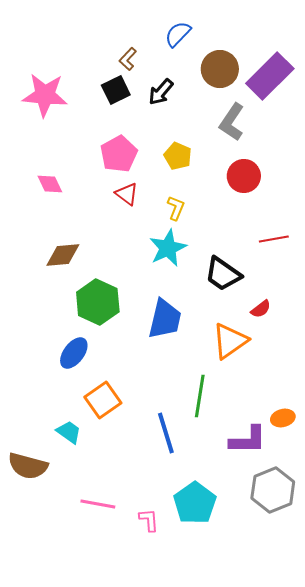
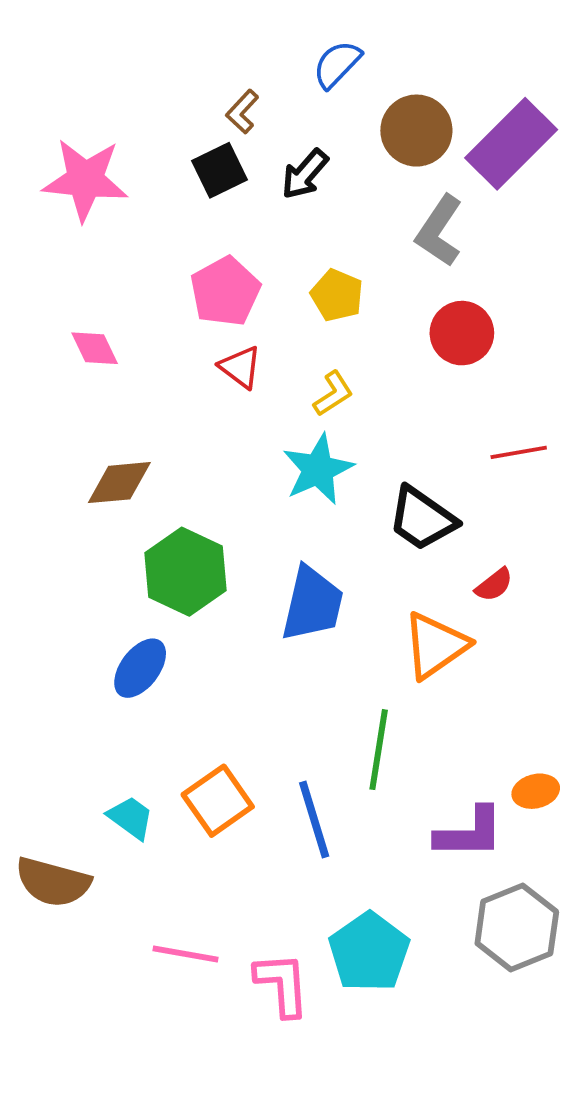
yellow L-shape: (176, 208) -> (333, 394), turned 35
orange square: (103, 400) -> (218, 801), moved
pink L-shape: (149, 520) -> (282, 984), size x1.5

